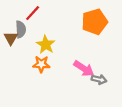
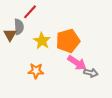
orange pentagon: (95, 22) -> (68, 41), moved
orange star: (41, 64) -> (36, 71), moved

